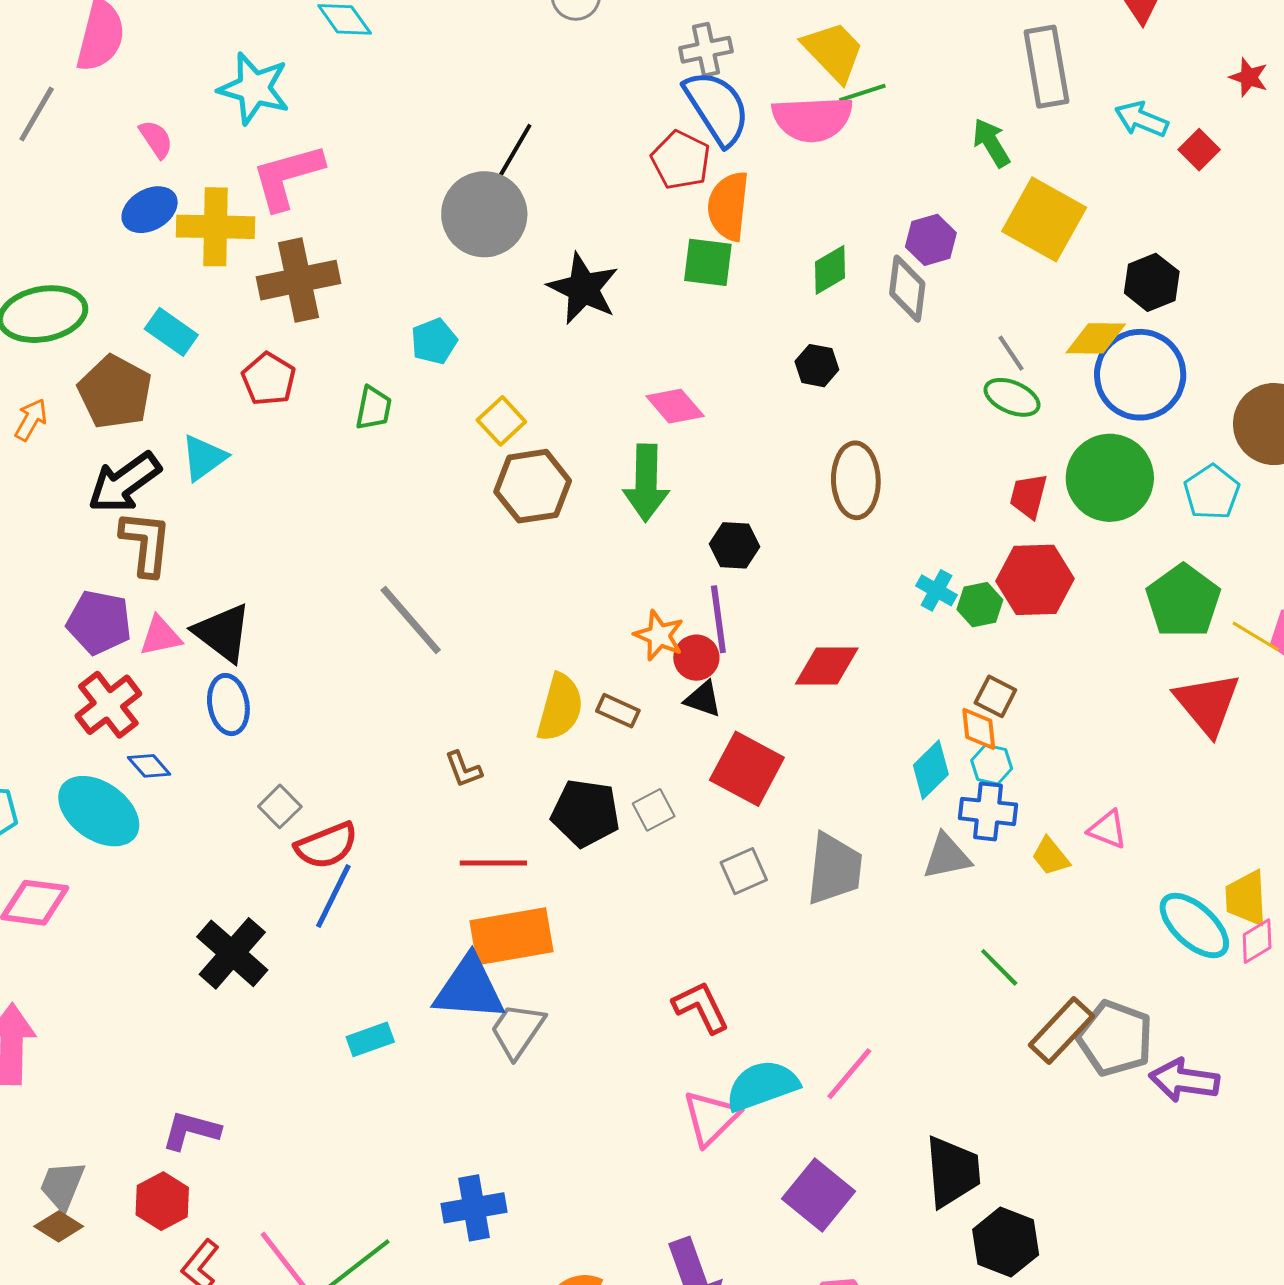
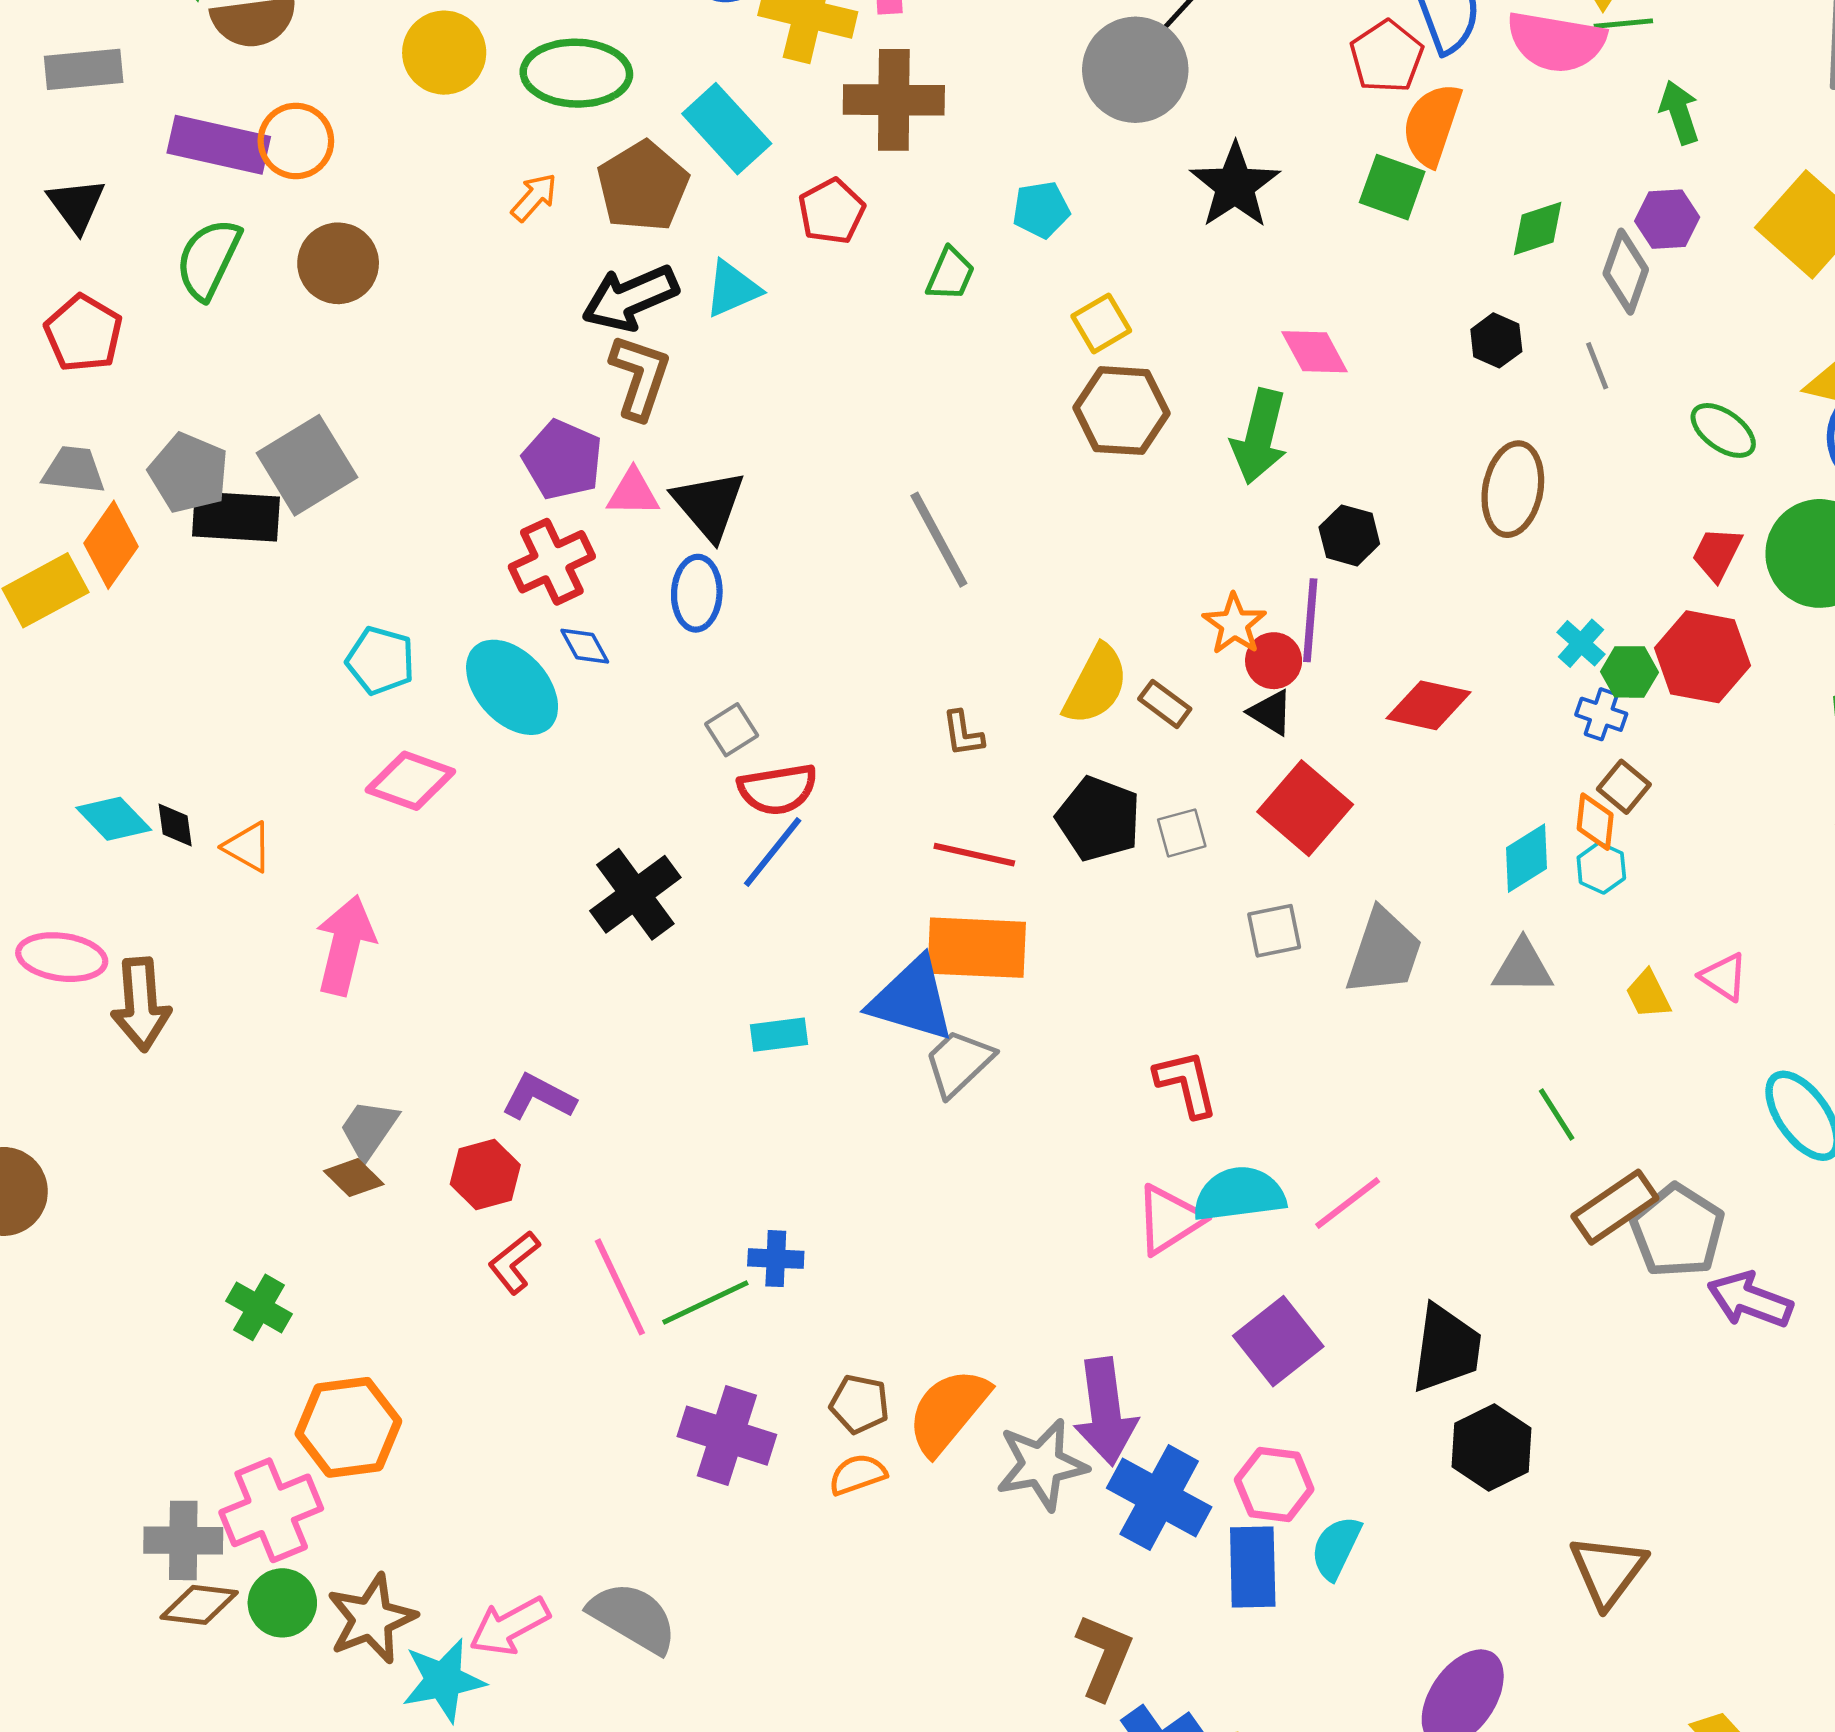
green arrow: (991, 143) -> (1679, 112), moved
cyan rectangle: (171, 332) -> (727, 129), size x1.4
gray line: (1011, 353) -> (1597, 366), moved
blue cross: (988, 811) -> (1601, 714), moved, size x0.7
blue cross: (474, 1208) -> (776, 1259), moved, size x0.7

